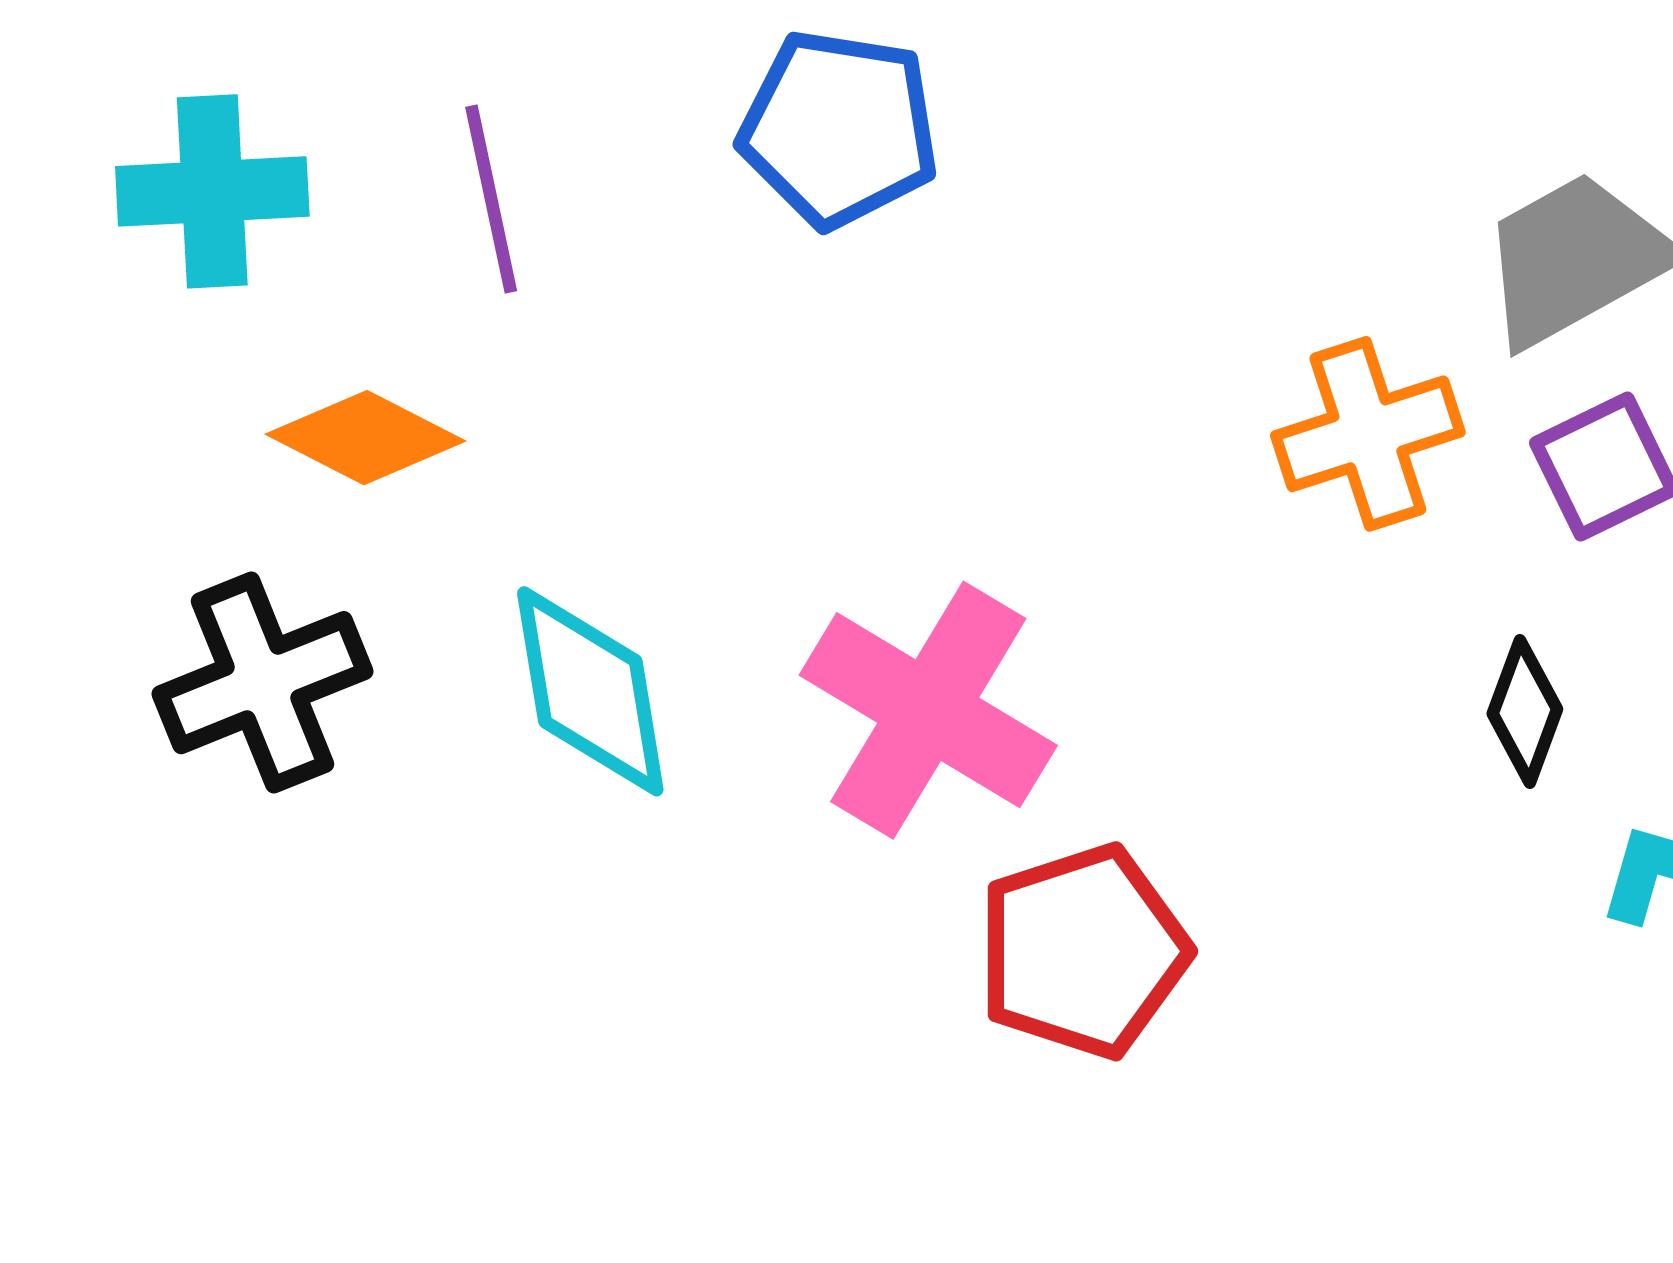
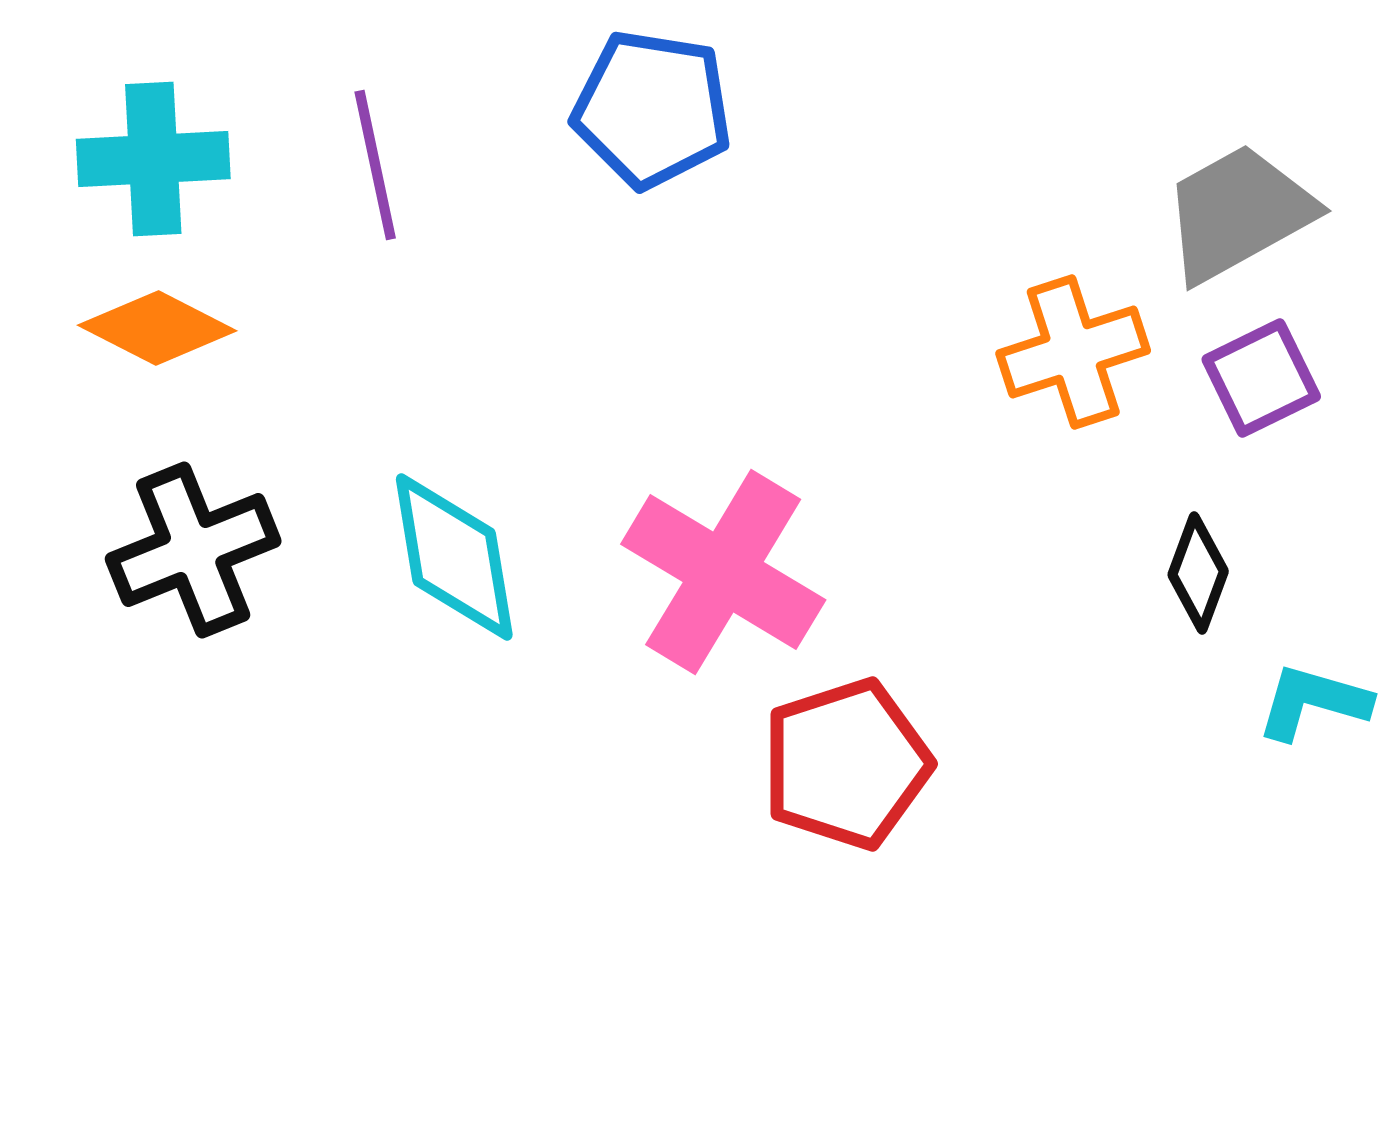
orange diamond: (366, 438) -> (157, 328), moved

